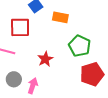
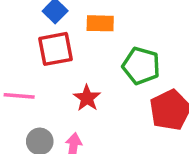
red square: (20, 27) -> (56, 49), moved

